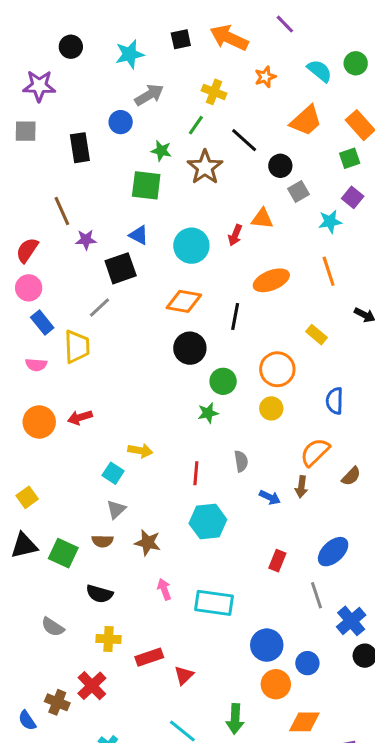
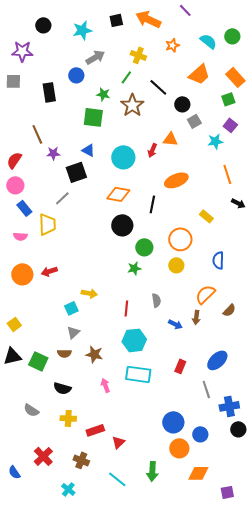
orange line: (329, 271) -> (227, 174), moved
cyan square: (113, 473) -> (71, 308), turned 32
cyan rectangle: (214, 603) -> (138, 374), moved
blue cross: (351, 621) -> (229, 406), turned 30
red cross: (92, 686) -> (43, 456), moved
brown cross: (57, 702) -> (81, 460), moved

